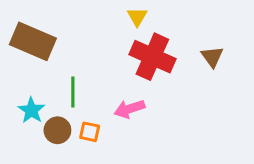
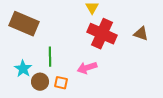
brown triangle: (212, 57) -> (141, 34), turned -35

